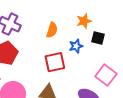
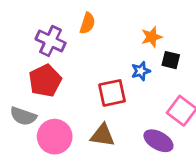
orange semicircle: (52, 30) -> (87, 23), moved

